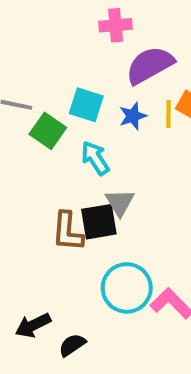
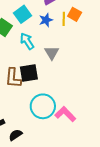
cyan square: (86, 105) -> (22, 14), turned 36
gray triangle: (120, 203) -> (52, 53), moved

